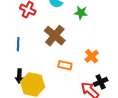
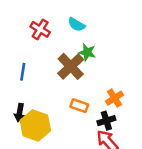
green star: (81, 13) -> (87, 52), moved
black cross: (101, 82) -> (106, 121), moved

